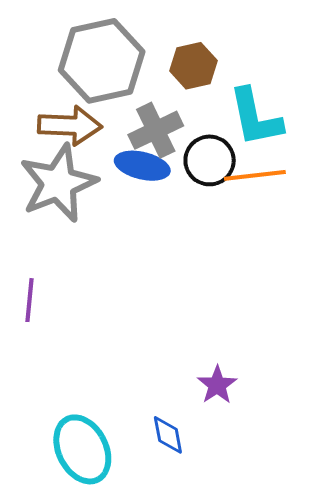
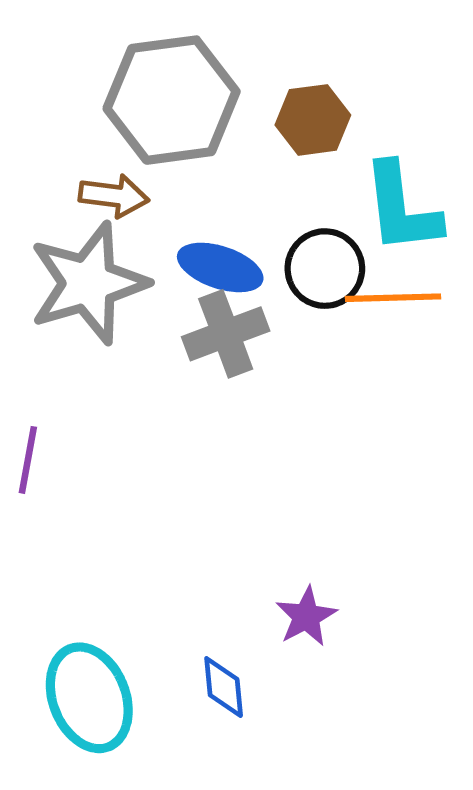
brown arrow: (70, 126) -> (114, 196), size x0.7
gray cross: (156, 130) -> (226, 334), moved

